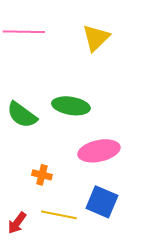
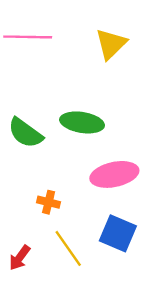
yellow line: (59, 215) -> (68, 248), turned 44

